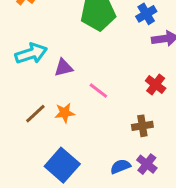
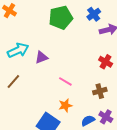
pink line: (98, 91) -> (65, 81), moved
orange star: (65, 113) -> (65, 105), moved
brown line: (35, 114) -> (13, 82), moved

